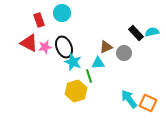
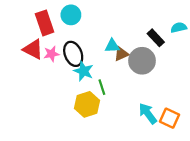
red rectangle: (39, 20) -> (45, 23), size x1.5
cyan semicircle: (152, 32) -> (179, 28), moved
gray circle: (124, 53) -> (142, 61), size x1.5
cyan triangle: (98, 63) -> (112, 46), moved

